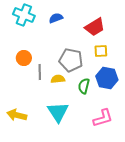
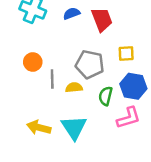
red trapezoid: (95, 27) -> (102, 20), moved, turned -80
yellow arrow: (17, 115) -> (39, 127), moved
pink L-shape: (103, 118) -> (129, 118), moved

